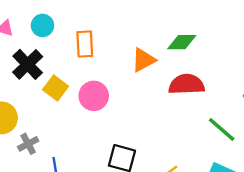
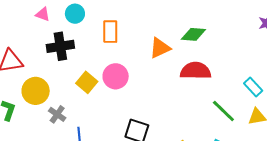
black cross: (28, 64) -> (60, 46), turned 32
yellow square: (56, 88) -> (87, 82), moved
gray cross: (28, 144) -> (57, 114), turned -30

